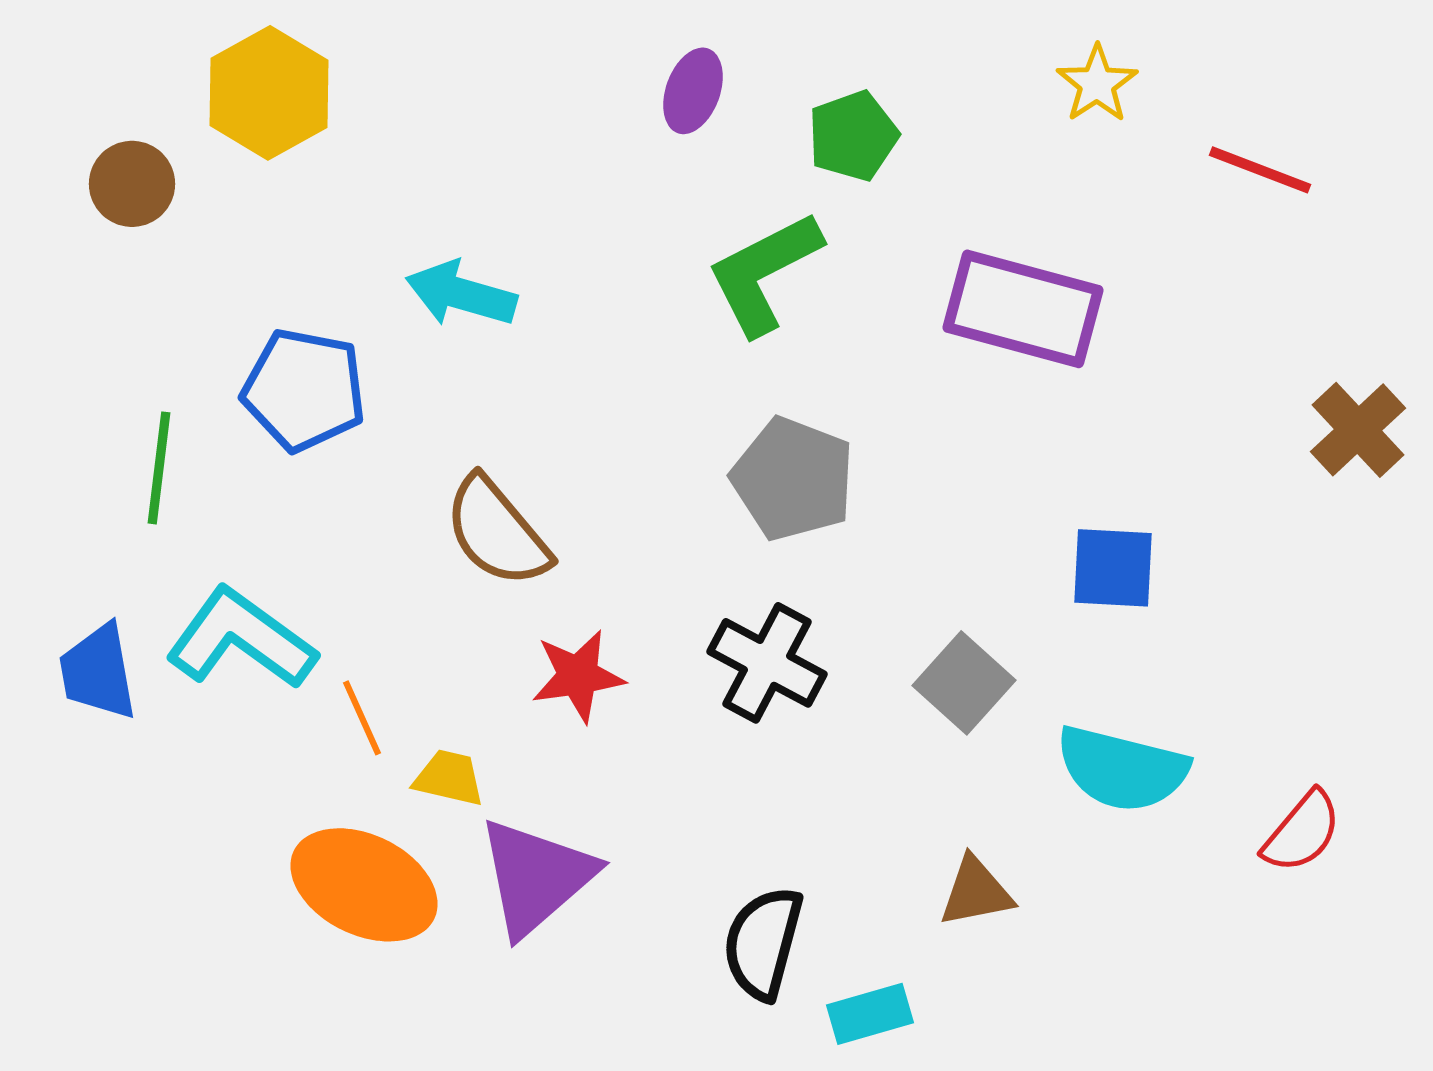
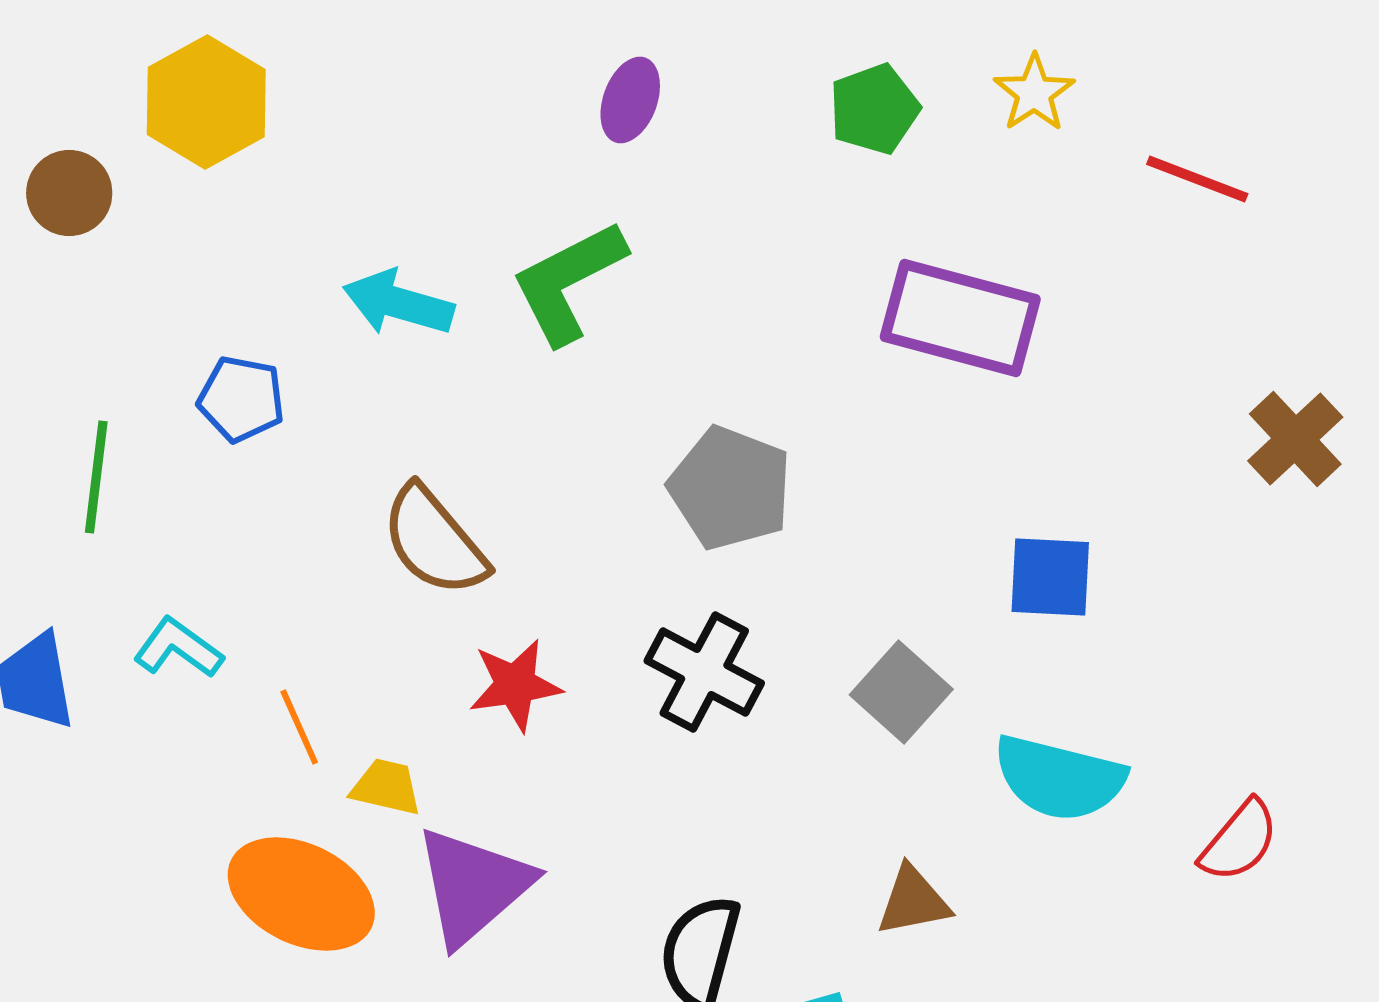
green pentagon: (853, 136) -> (874, 109), moved
green L-shape: (764, 273) -> (568, 282), moved
blue pentagon: (304, 390) -> (241, 399), size x0.7
cyan L-shape: (241, 639) -> (178, 648), size x0.6

